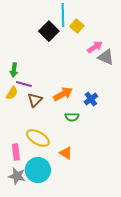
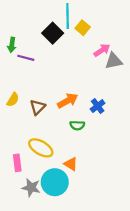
gray triangle: (106, 57) -> (114, 61), turned -36
green arrow: (14, 70) -> (12, 45), moved
purple line: (24, 84) -> (26, 58), moved
cyan circle: (38, 170) -> (55, 182), moved
gray star: (17, 176) -> (31, 188), moved

